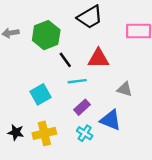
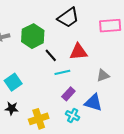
gray triangle: (125, 89) -> (103, 75), turned -32
cyan square: (41, 94) -> (13, 82), moved
black star: (16, 132) -> (12, 108), moved

